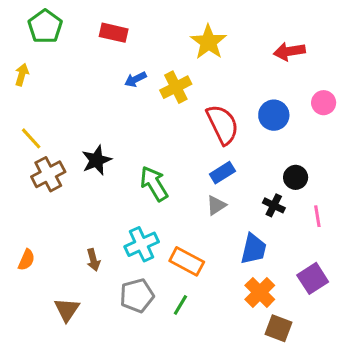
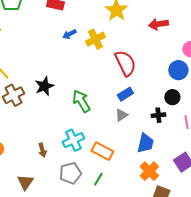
red arrow: (289, 51) -> (158, 24), moved
blue circle: (274, 115) -> (178, 70), moved
black cross: (274, 205) -> (158, 115), turned -32

